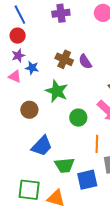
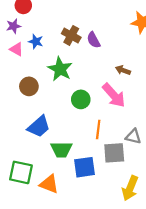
purple star: (18, 56) -> (14, 26), moved

